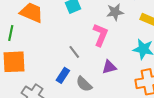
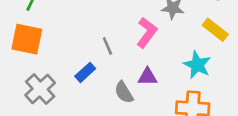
gray semicircle: (84, 84) -> (124, 92), moved

